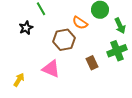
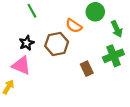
black star: (26, 28) -> (27, 43), moved
pink triangle: (51, 69) -> (21, 65), moved

